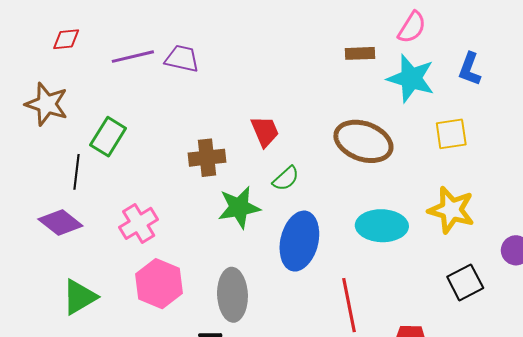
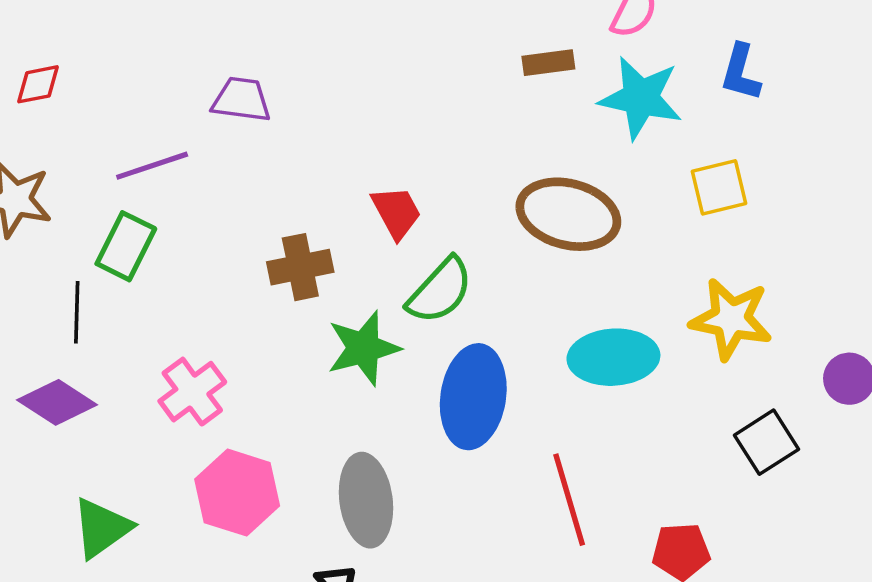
purple line: (133, 57) -> (152, 166), moved
green semicircle: (286, 179) -> (440, 291), size x1.5

